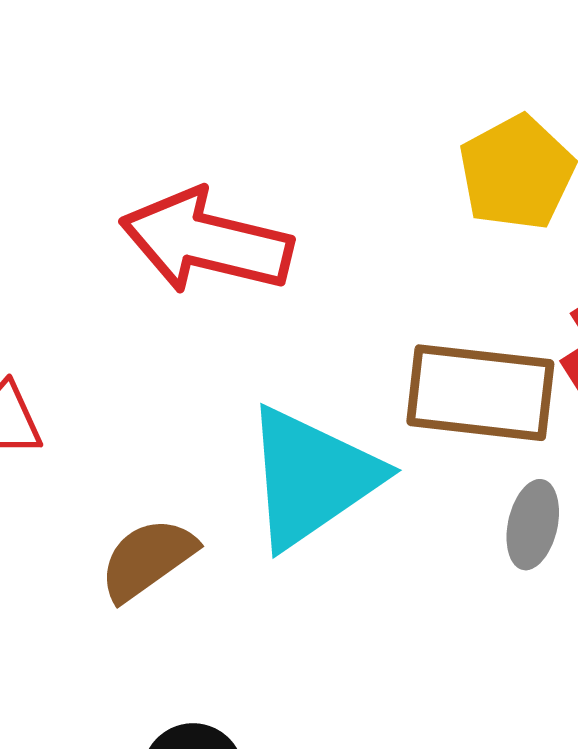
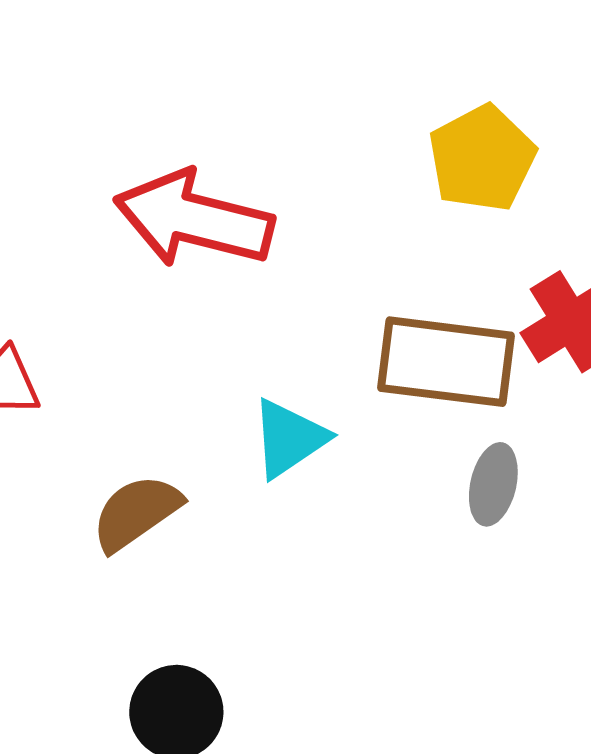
cyan triangle: (312, 477) -> (289, 438), size x0.6

